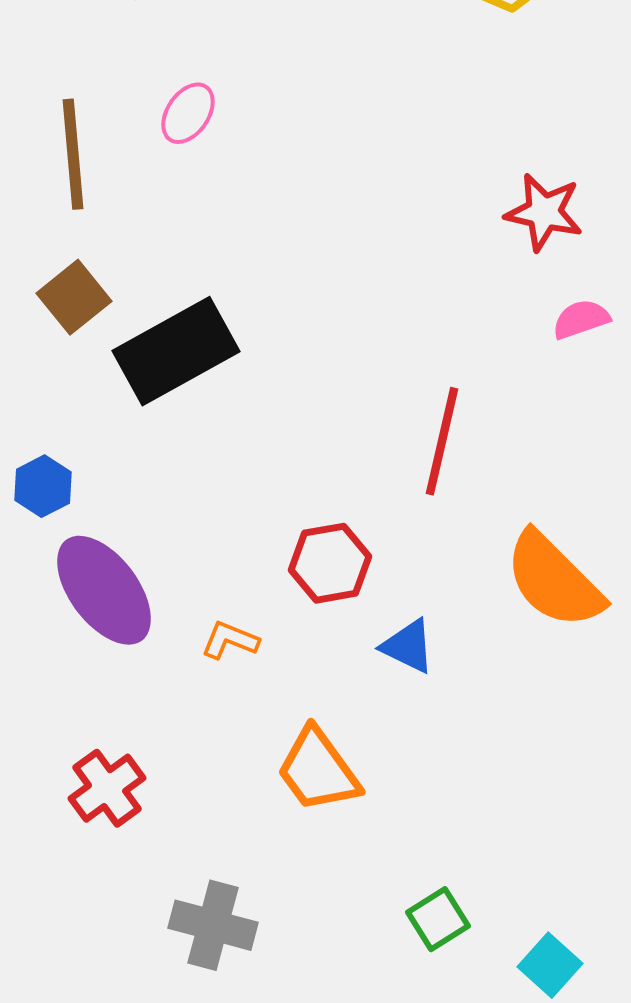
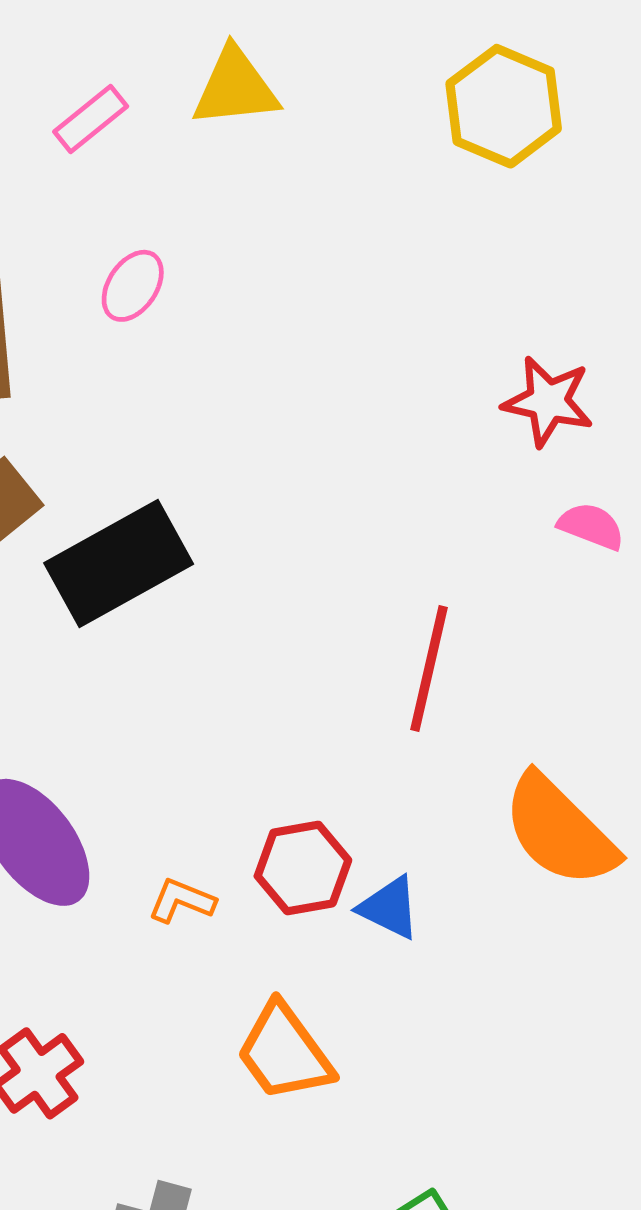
pink semicircle: (581, 319) -> (591, 526), turned 40
red hexagon: (330, 563) -> (303, 868), moved

